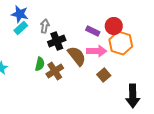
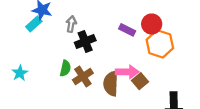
cyan rectangle: (21, 28) -> (34, 24), moved
pink arrow: (97, 51) -> (127, 72), moved
brown semicircle: (77, 56) -> (111, 84), moved, turned -140

